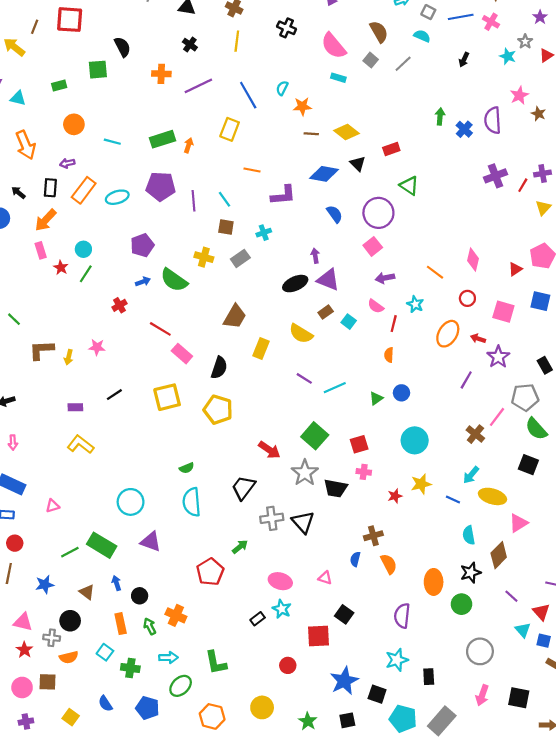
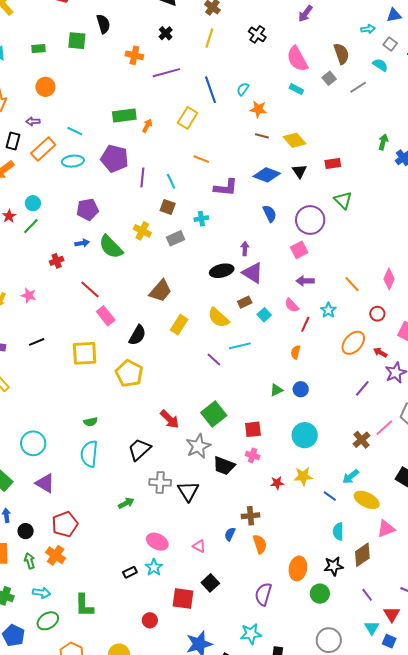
cyan line: (112, 142) -> (75, 131), moved
cyan line: (335, 388) -> (240, 346), moved
red pentagon: (210, 572) -> (65, 524), moved

